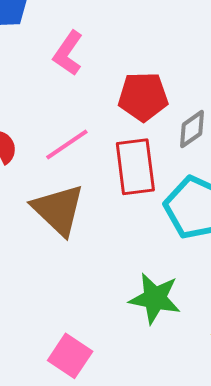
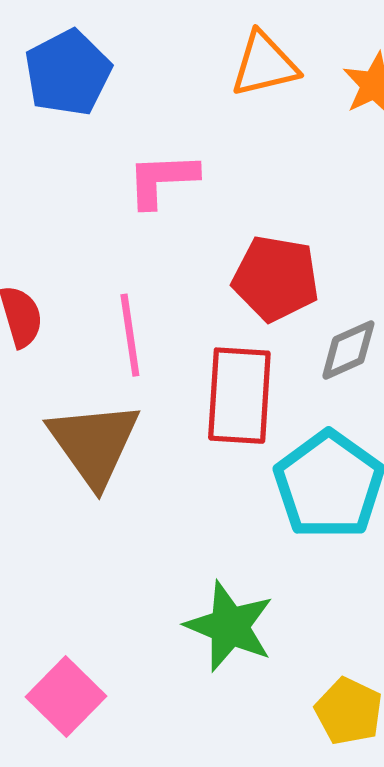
pink L-shape: (68, 53) -> (162, 180), turned 42
pink line: (67, 145) -> (130, 335), turned -75

